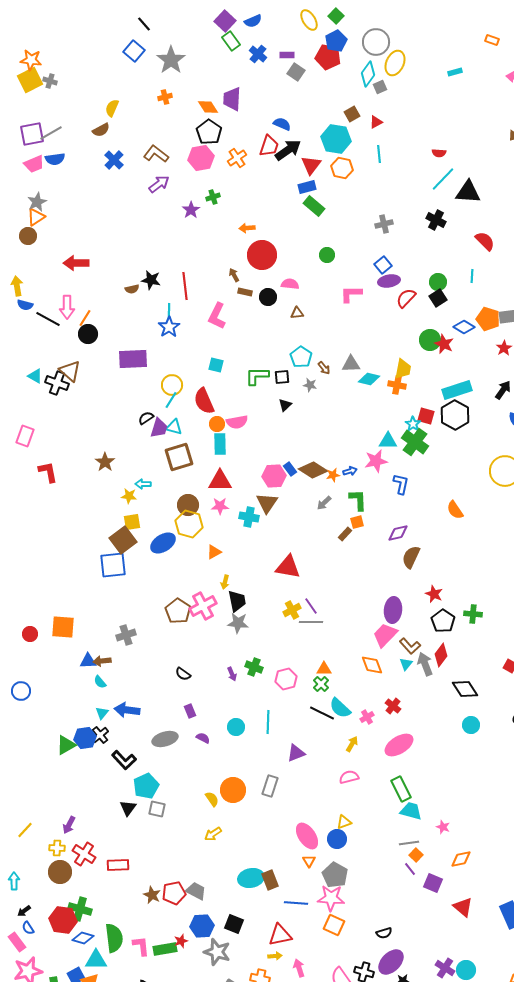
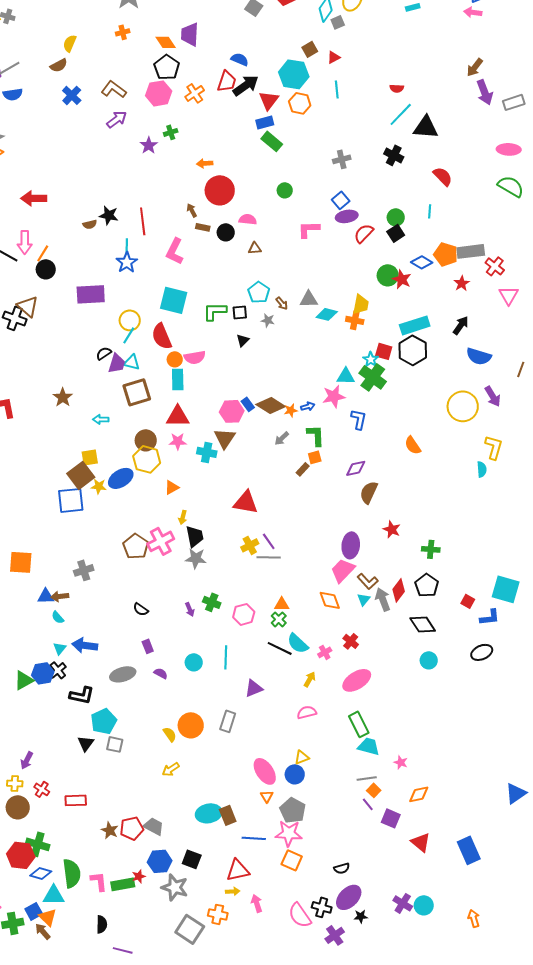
cyan square: (216, 365) -> (174, 300), size x1.8
yellow star: (129, 496) -> (99, 486), moved
black pentagon: (443, 621) -> (427, 585), moved
black L-shape: (124, 760) -> (82, 695), turned -35
red cross: (84, 854) -> (42, 789), size x0.7

